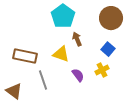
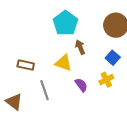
brown rectangle: (25, 56) -> (26, 65), size x0.7

